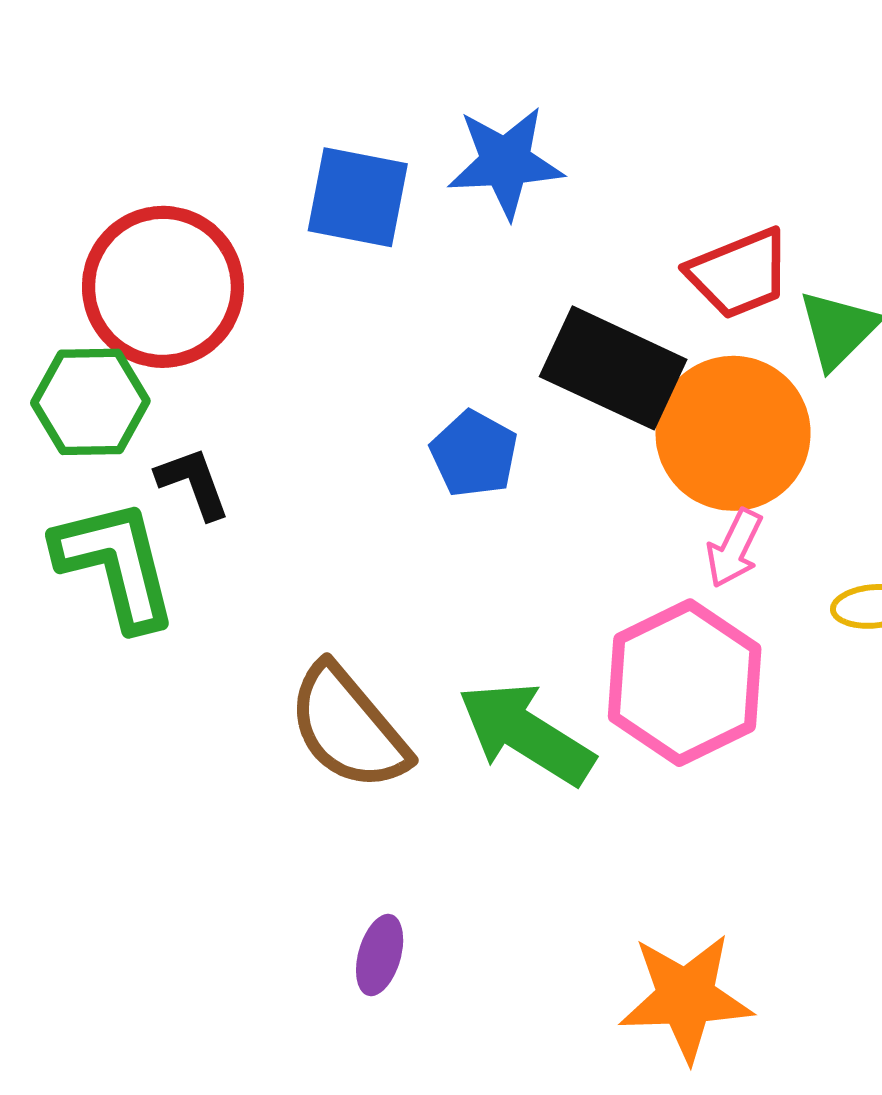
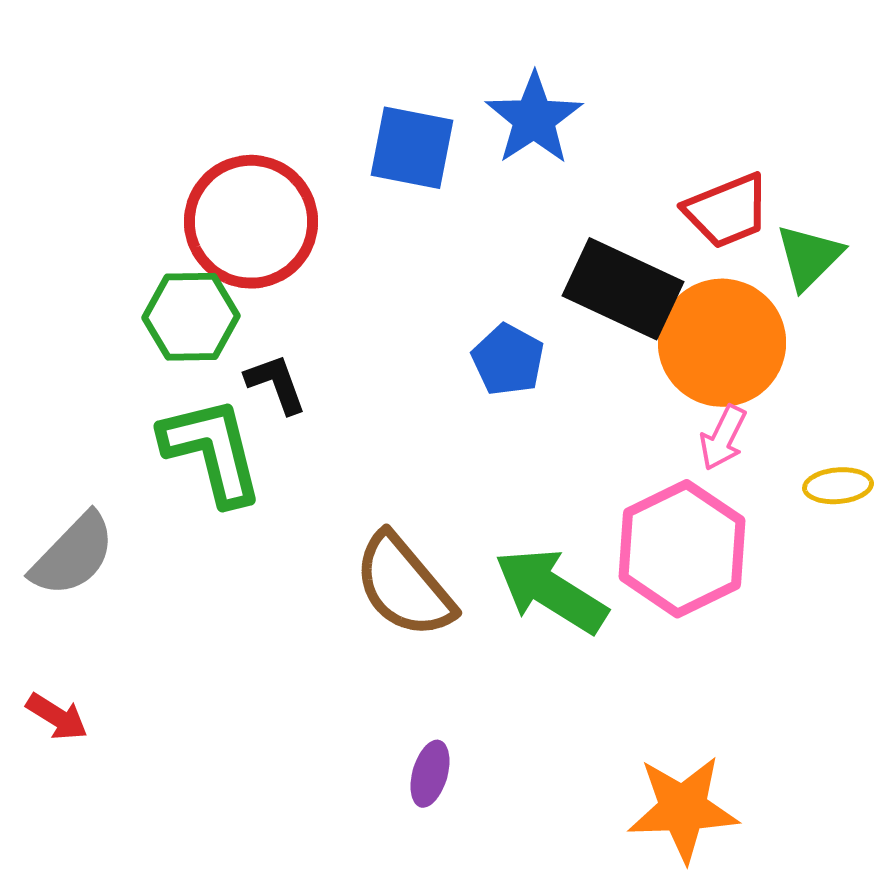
blue star: (505, 162) -> (534, 119), turned -30

